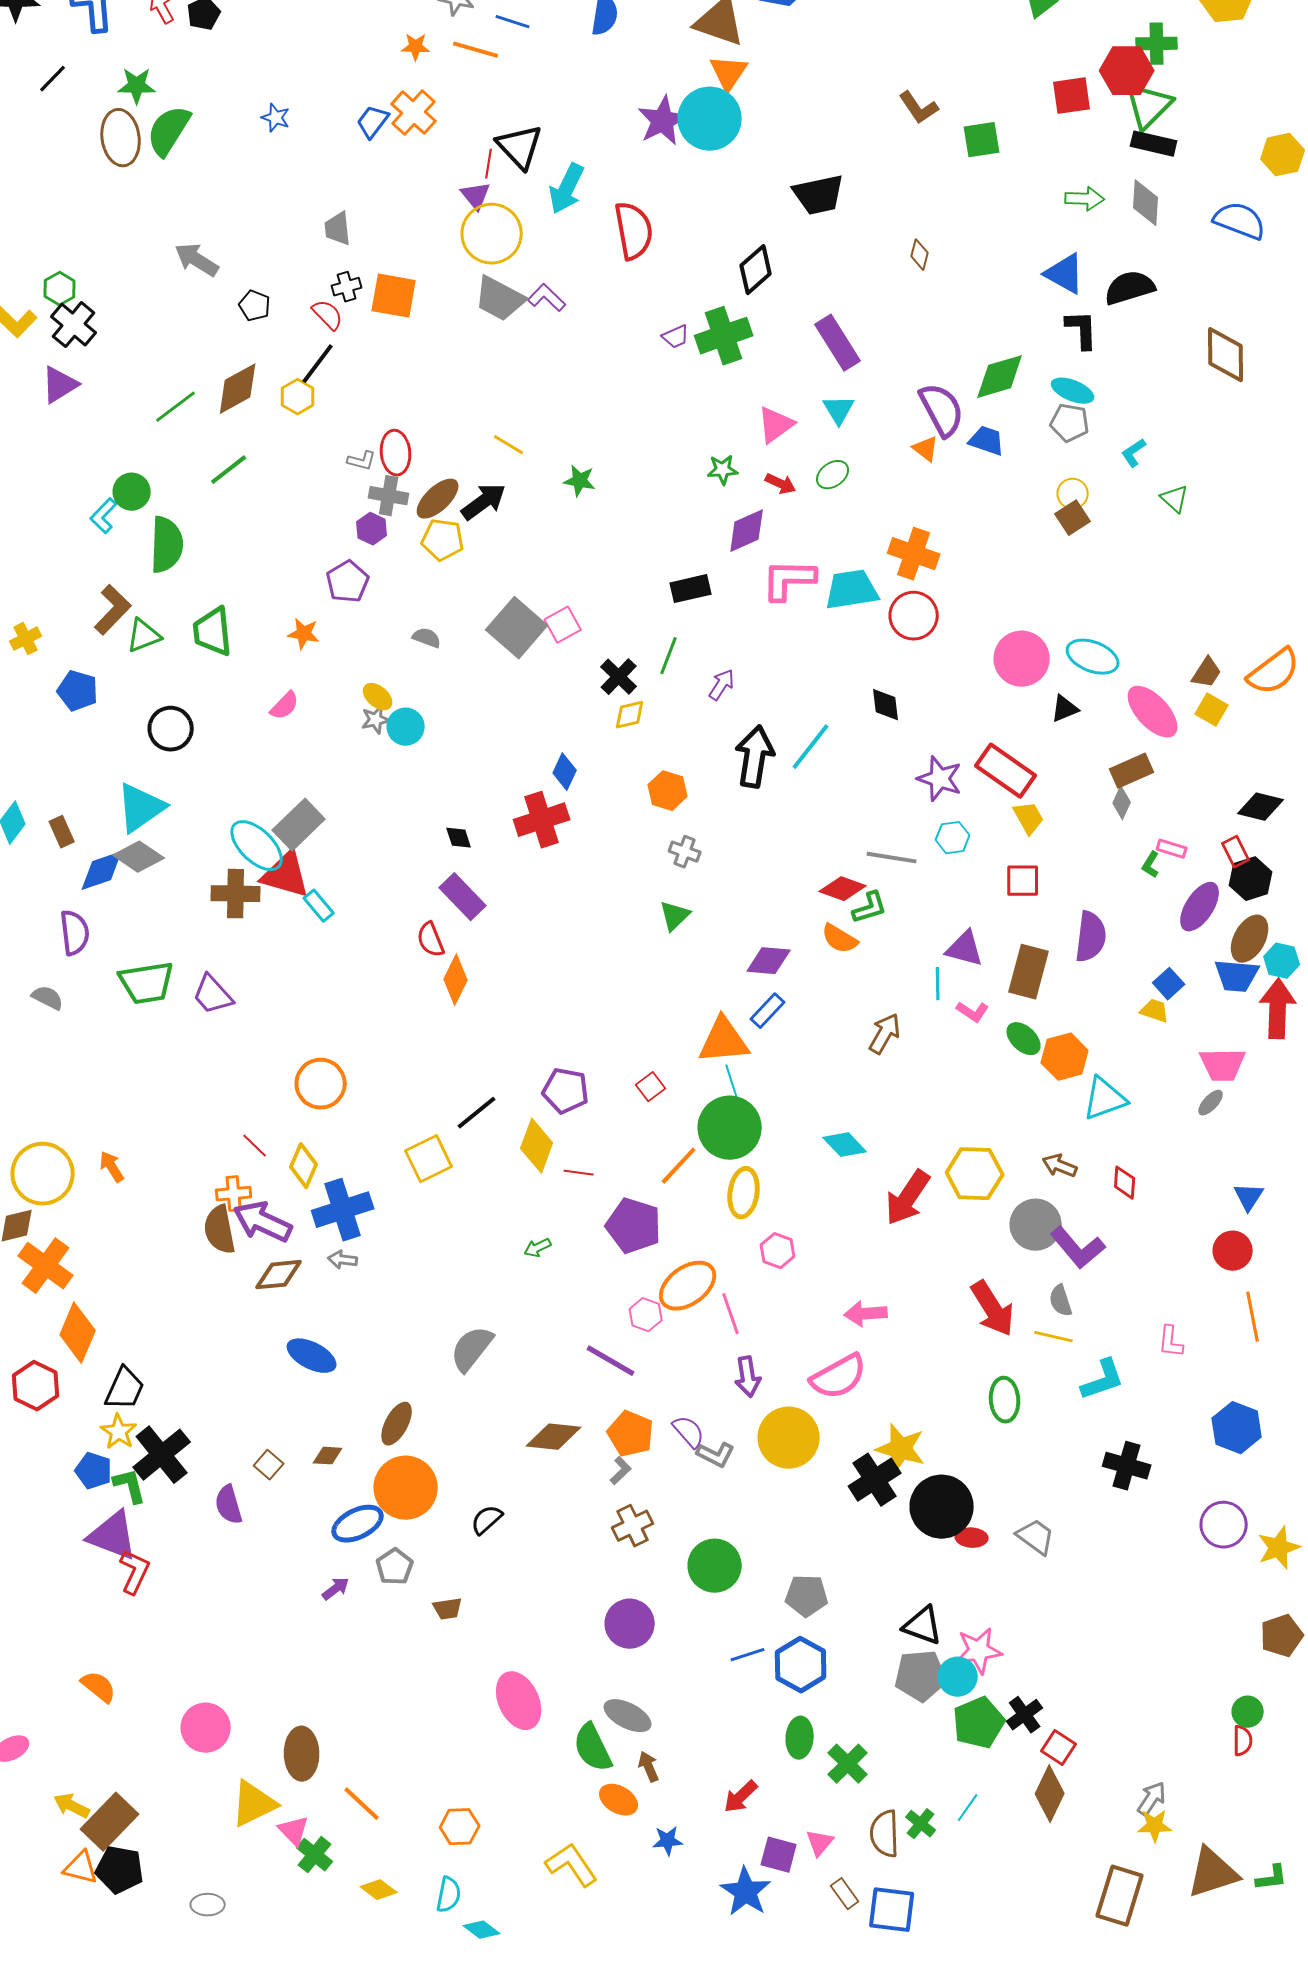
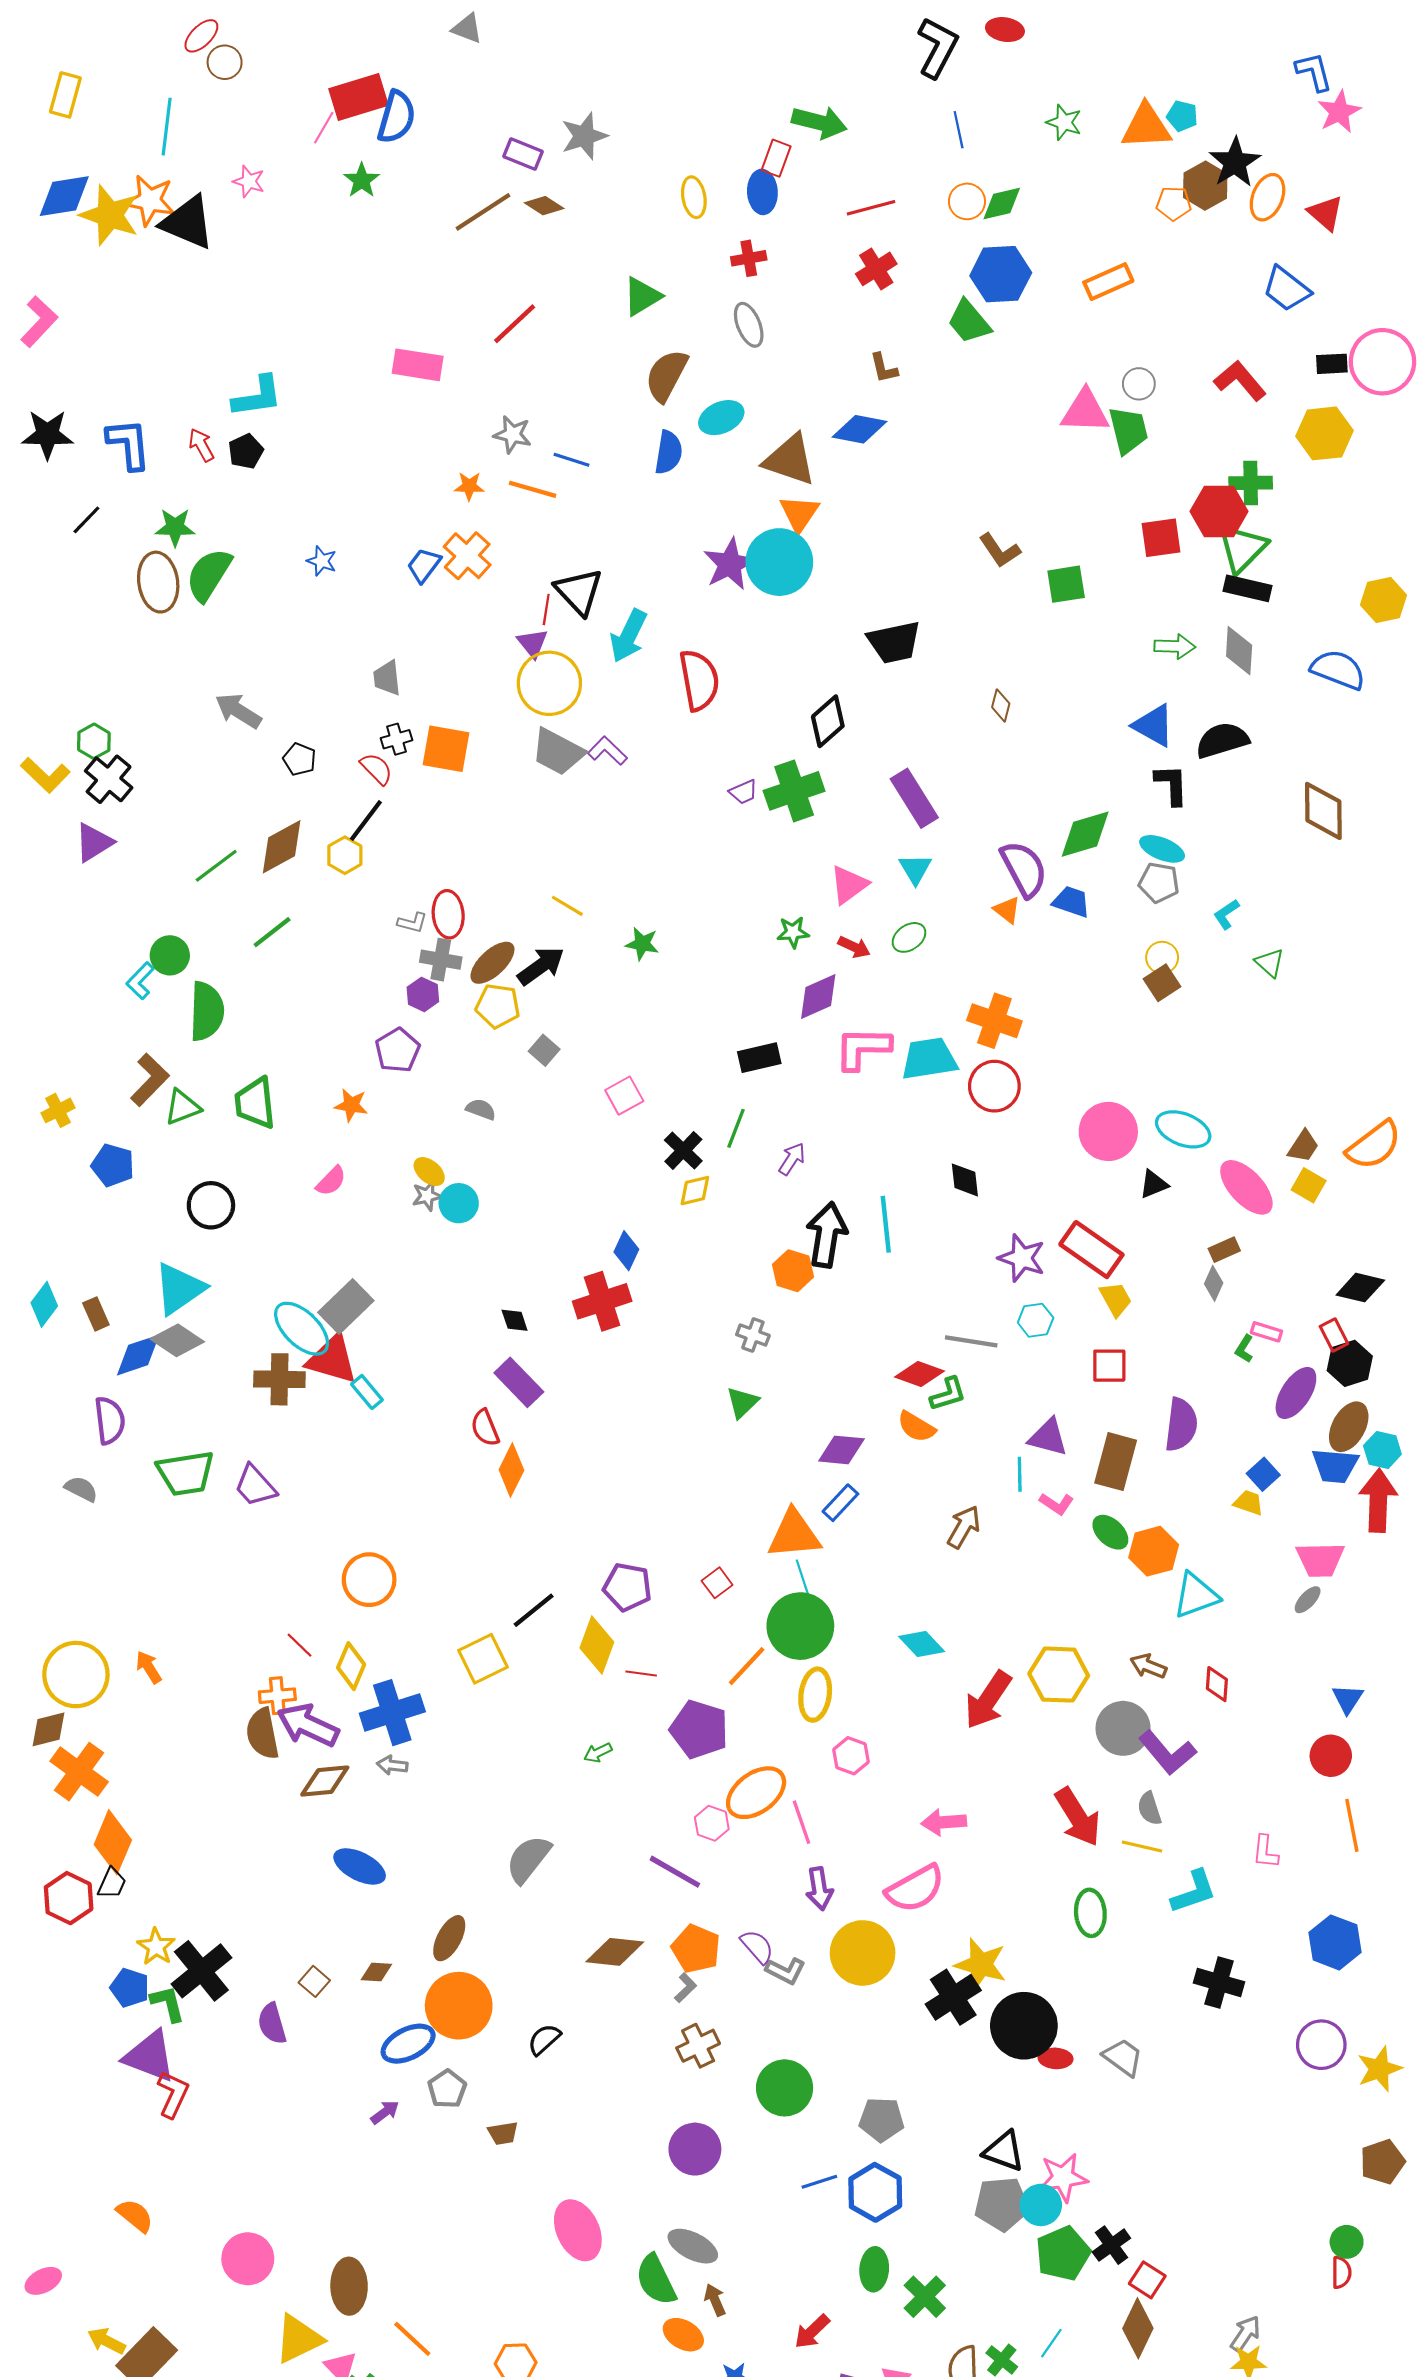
gray square: (517, 628) -> (544, 1050), moved, size x0.5
cyan line: (811, 747) -> (886, 1224), turned -44
brown rectangle: (1132, 771) -> (1224, 1250), size x0.7
orange hexagon: (668, 791) -> (793, 1271), moved
black trapezoid: (125, 1389) -> (112, 1883), moved, size x0.7

